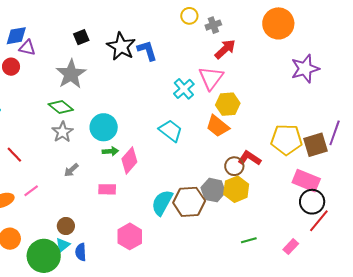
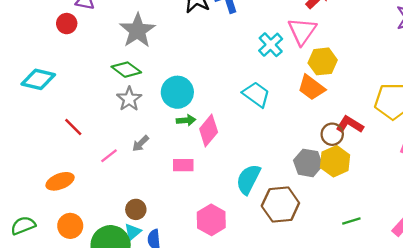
pink line: (31, 191) -> (109, 156), moved
brown hexagon: (189, 202) -> (280, 205), moved

